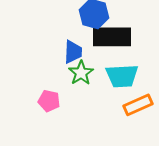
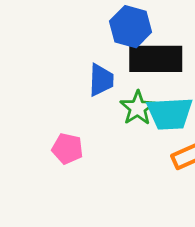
green star: (81, 73) -> (138, 108), moved

